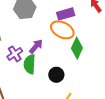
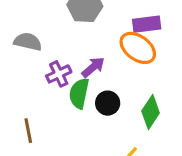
green diamond: (77, 48) -> (151, 112), moved
black circle: (56, 75) -> (108, 103), moved

